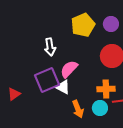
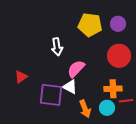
yellow pentagon: (83, 25) -> (90, 25), turned 30
purple square: (47, 80) -> (51, 95), moved, turned 30
red triangle: (14, 94) -> (21, 77), moved

